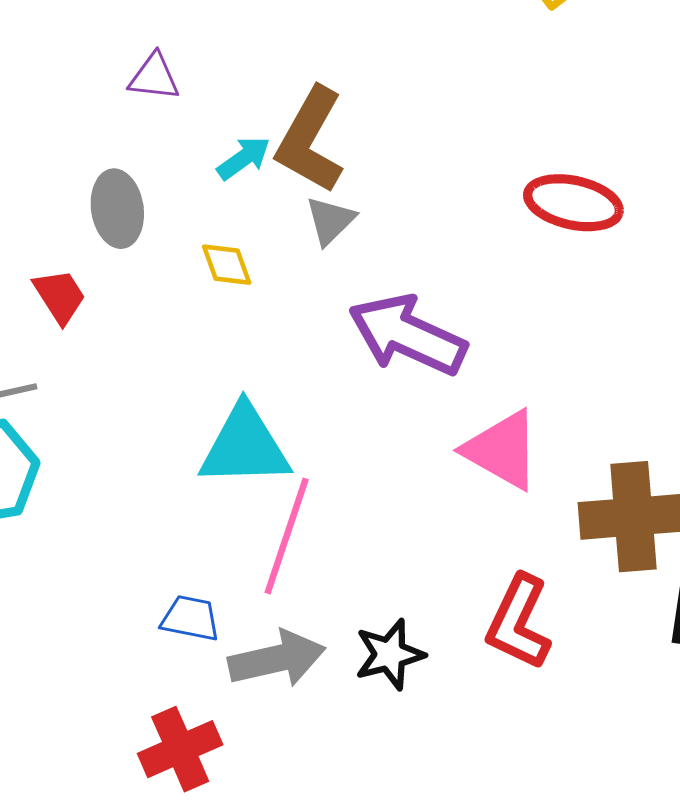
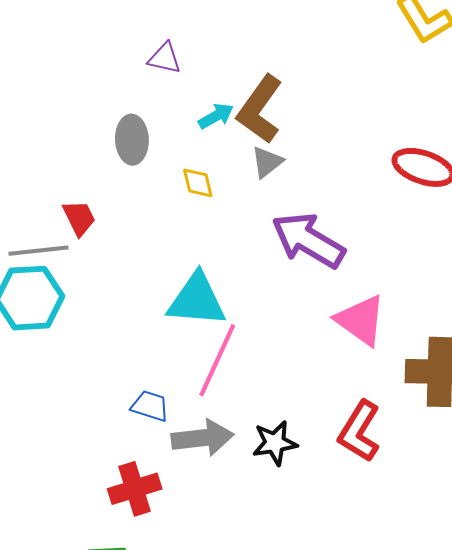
red trapezoid: (60, 296) -> (79, 218), moved

